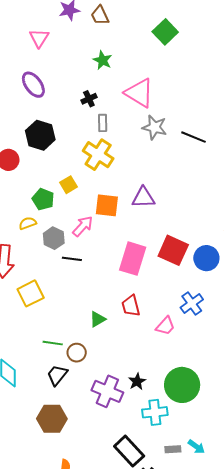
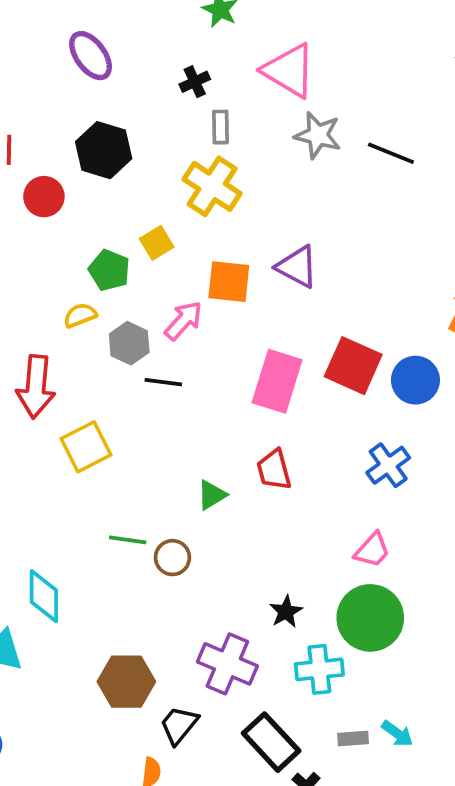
purple triangle: (143, 198) -> (297, 267), turned 30
pink trapezoid: (165, 326) -> (372, 550), moved
black trapezoid: (57, 375) -> (179, 725), moved
purple cross: (107, 391) -> (227, 664), moved

